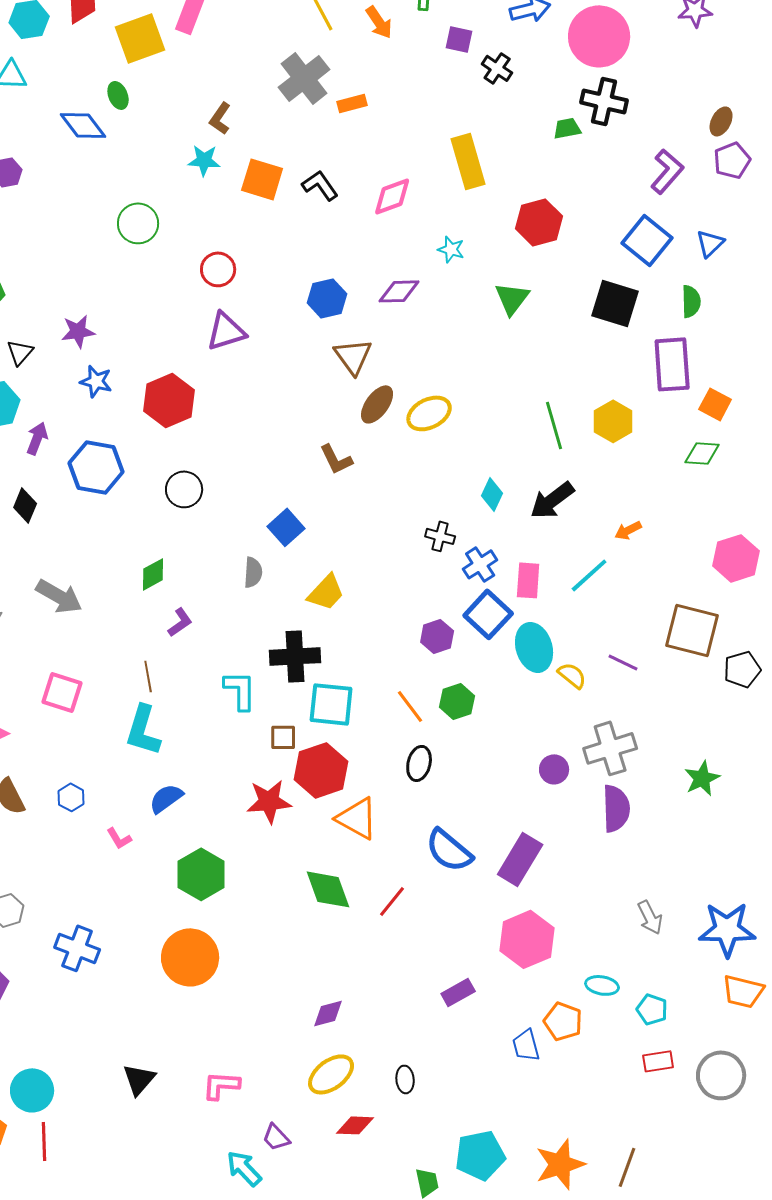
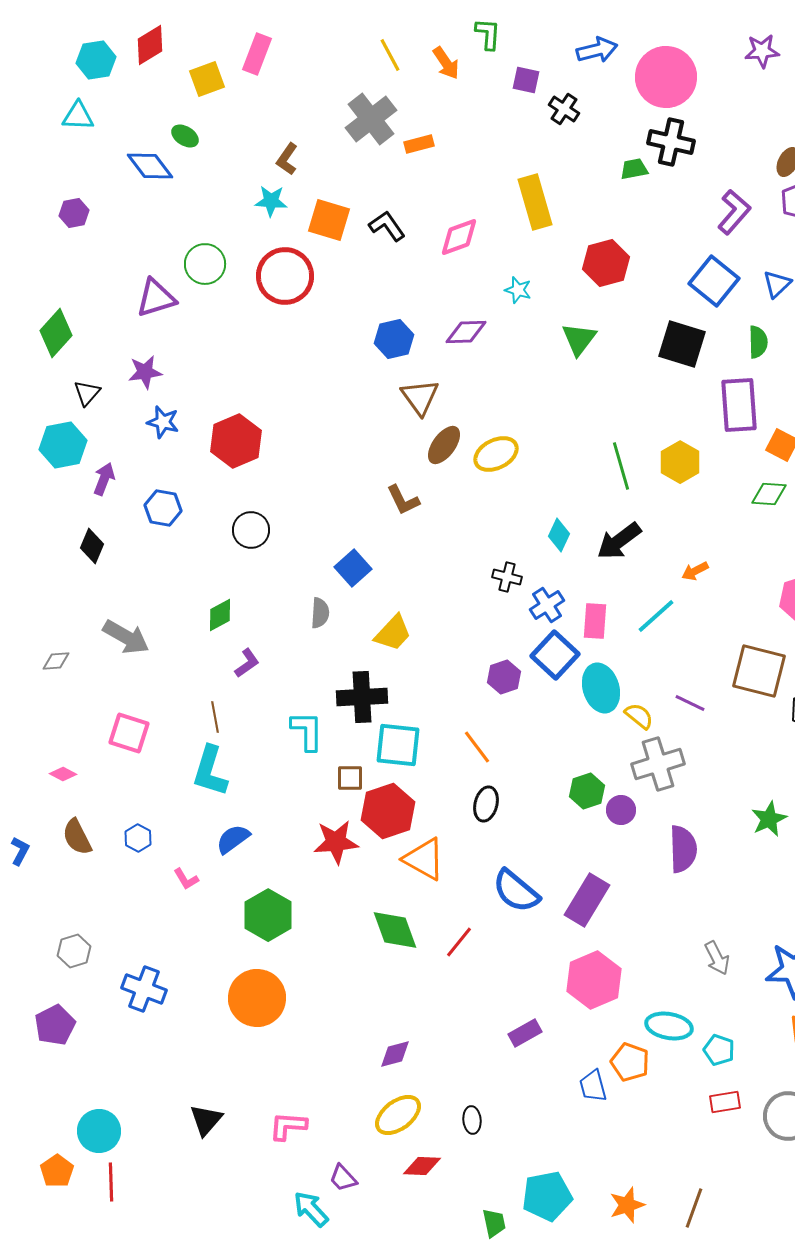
yellow square: (140, 38) -> (207, 79), size x0.7
green ellipse: (118, 95) -> (185, 136), turned -36
red circle: (218, 269) -> (285, 276), moved, size x1.6
purple triangle: (226, 331) -> (156, 298), moved
blue hexagon: (96, 467) -> (163, 508), size x0.7
green hexagon: (457, 701) -> (587, 791), moved
gray cross: (610, 748) -> (658, 764), moved
cyan ellipse: (602, 985) -> (669, 1026), size x1.4
orange star: (560, 1164) -> (627, 1205), size x0.7

